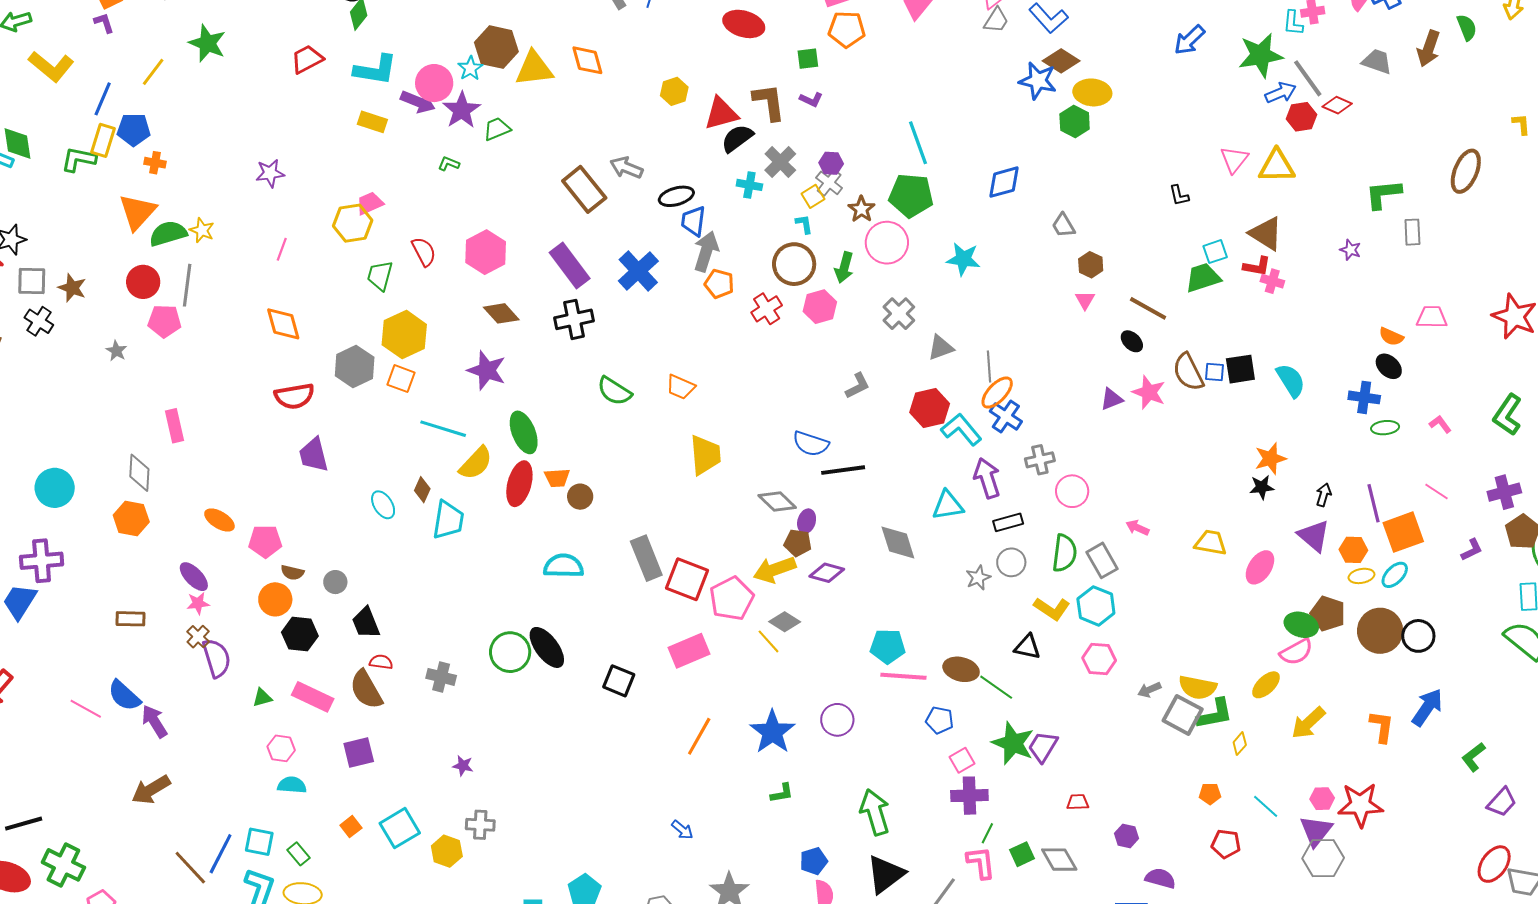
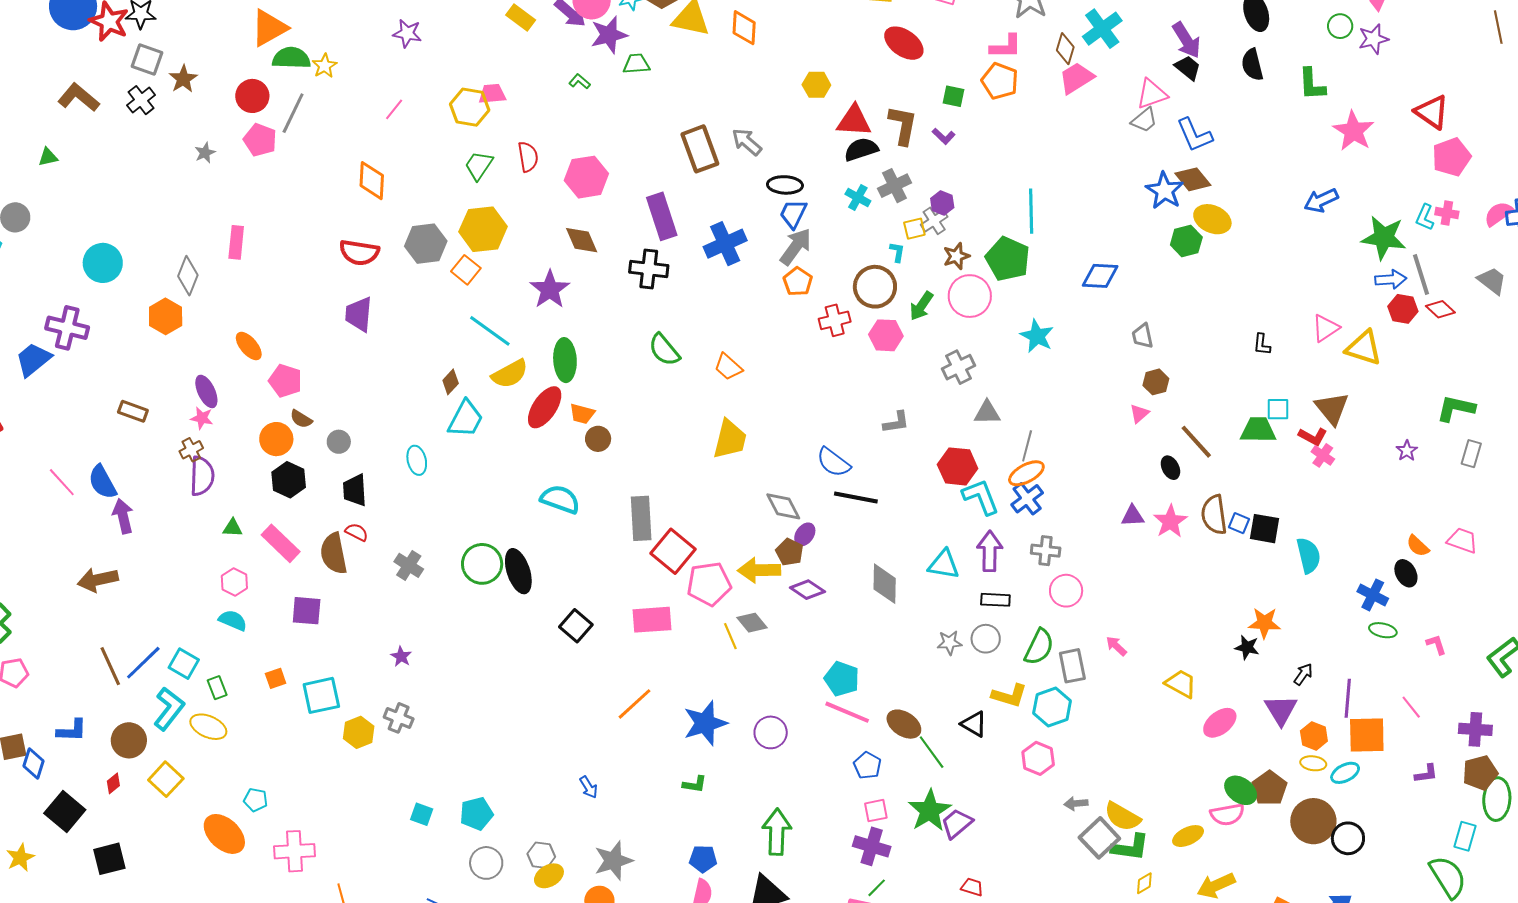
cyan ellipse: (383, 505) -> (417, 460), moved
yellow L-shape: (1052, 609) -> (1009, 696), turned -36

